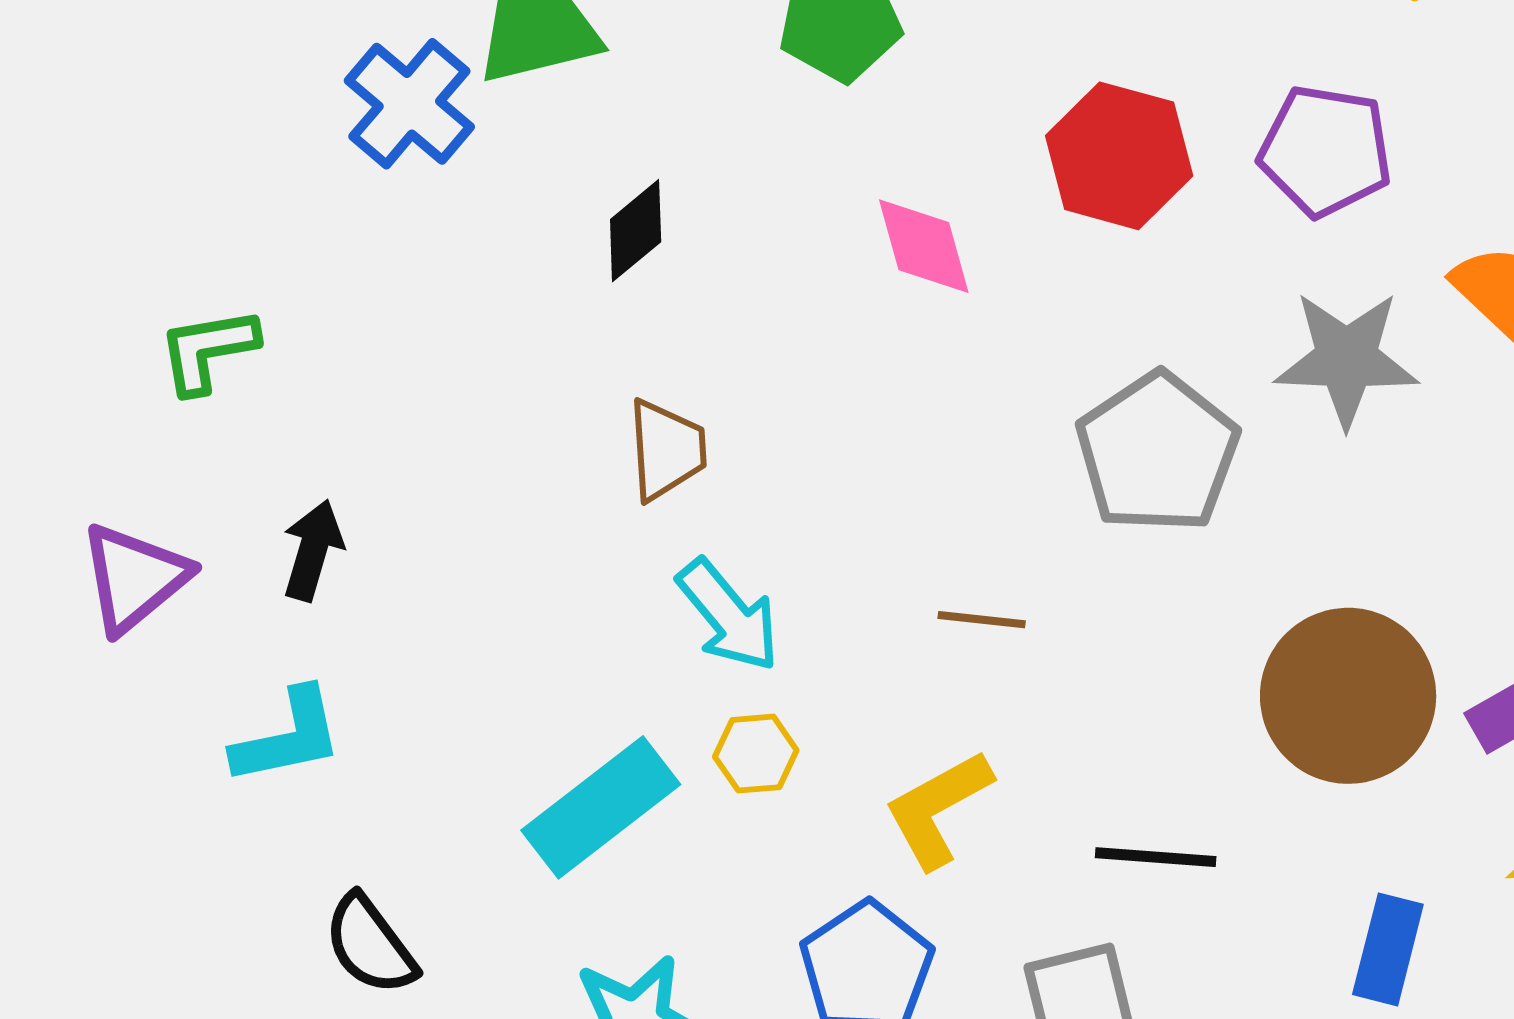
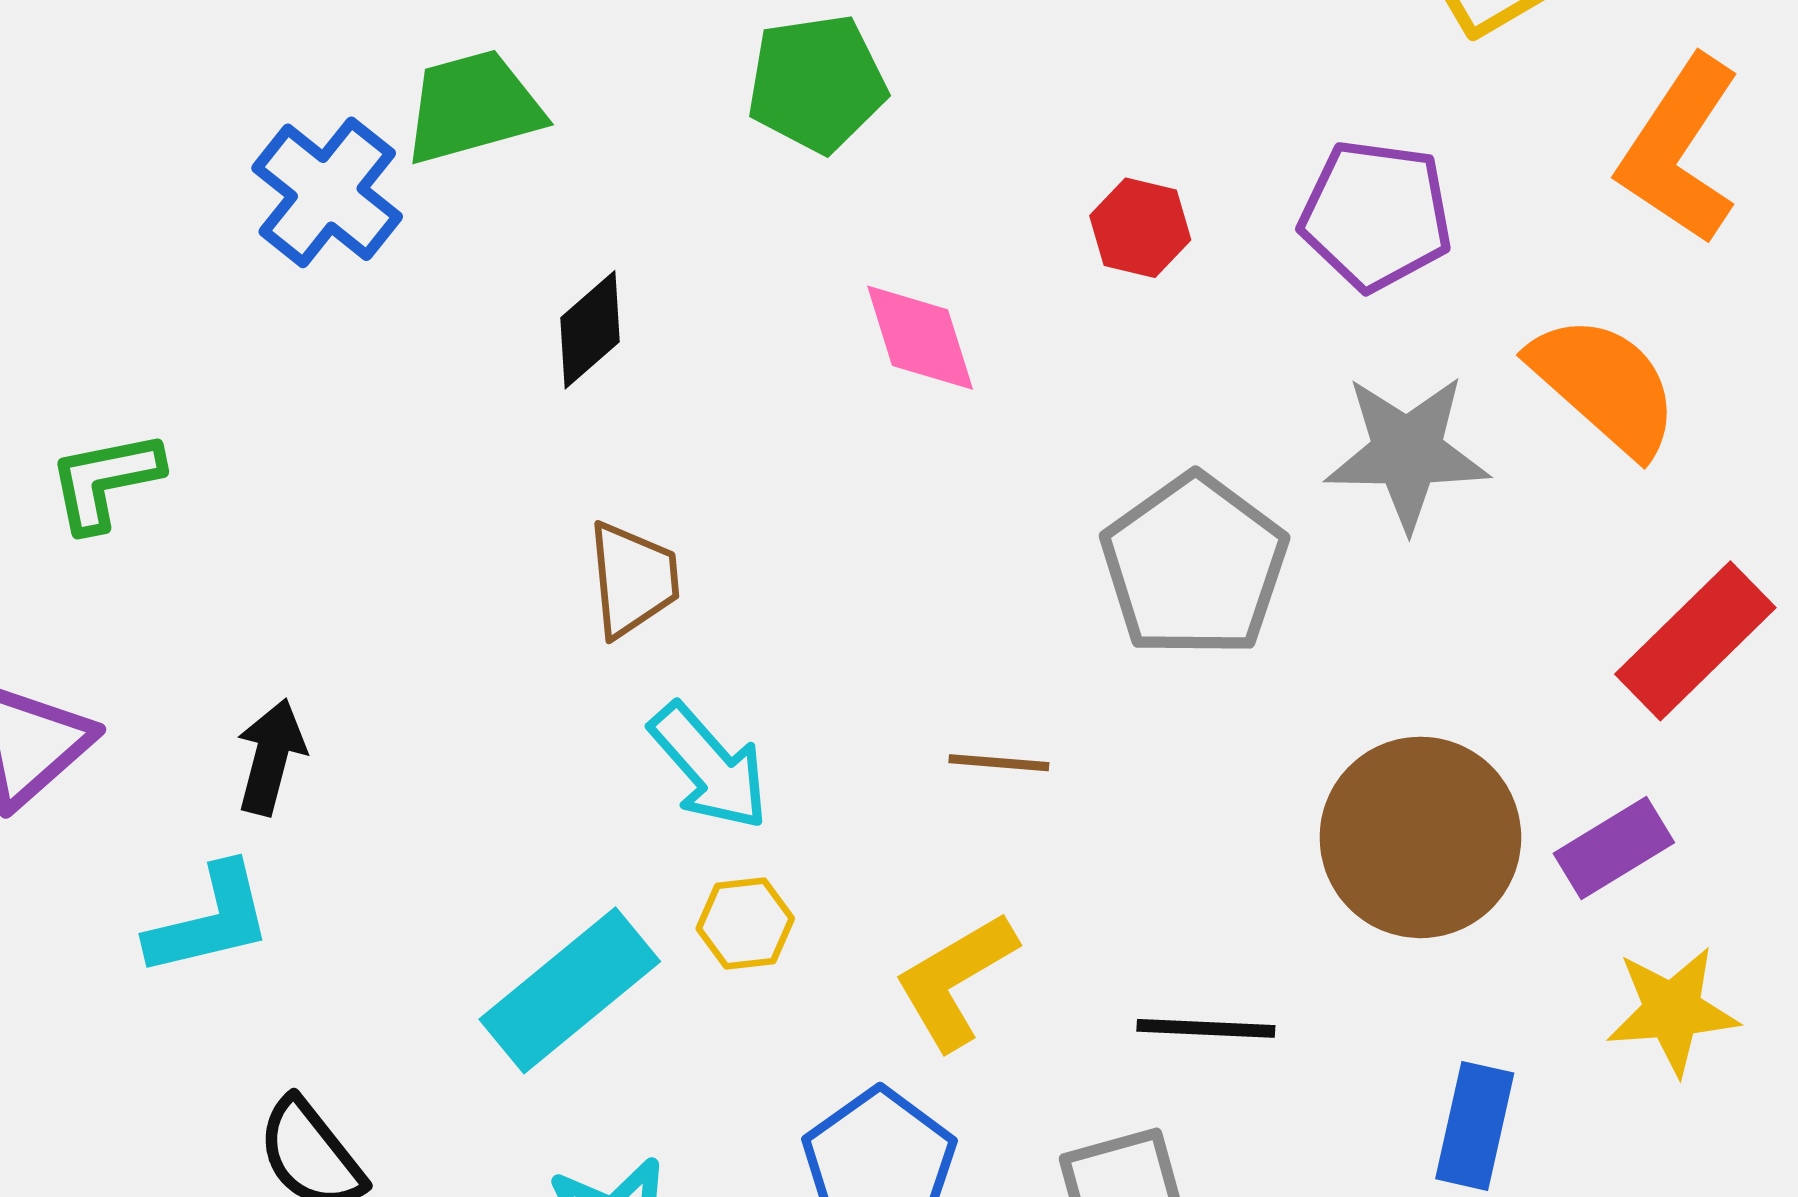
red hexagon: (1119, 156) -> (1140, 228), size x0.6
black arrow: (313, 550) -> (271, 757), moved

